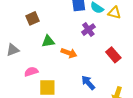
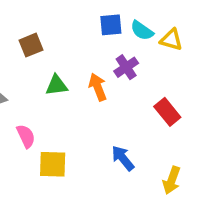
orange arrow: (69, 53) -> (98, 87), moved, turned -133
pink semicircle: (31, 72) -> (26, 136), turned 80

